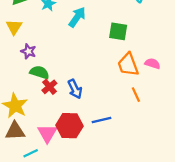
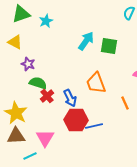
cyan arrow: (77, 17) -> (86, 41), moved
yellow triangle: (14, 27) -> (15, 42), turned -35
orange trapezoid: (128, 65) -> (96, 83), moved
red hexagon: (69, 126) -> (76, 120), moved

